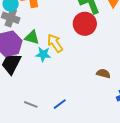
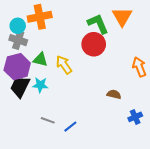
cyan star: (43, 54) -> (40, 85), moved
gray line: (31, 104) -> (48, 120), moved

